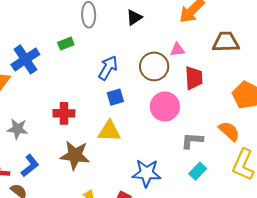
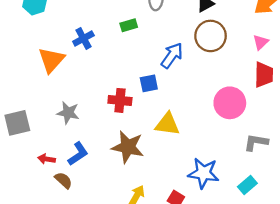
pink triangle: (177, 50) -> (261, 42), moved, turned -42
blue cross: (25, 59) -> (83, 38), size x0.7
brown circle: (154, 66) -> (211, 36), moved
blue square: (115, 97) -> (149, 83), moved
cyan rectangle: (198, 171) -> (247, 185), moved

